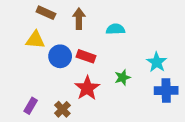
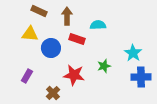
red rectangle: (86, 56) -> (77, 39), moved
red star: (87, 88) -> (74, 75), turned -30
purple rectangle: (31, 106) -> (27, 76), moved

